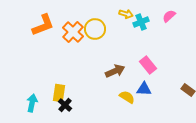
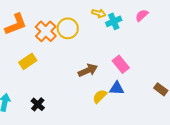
yellow rectangle: (59, 93) -> (28, 61), moved, turned 48
yellow semicircle: (127, 97) -> (100, 96), turned -77

